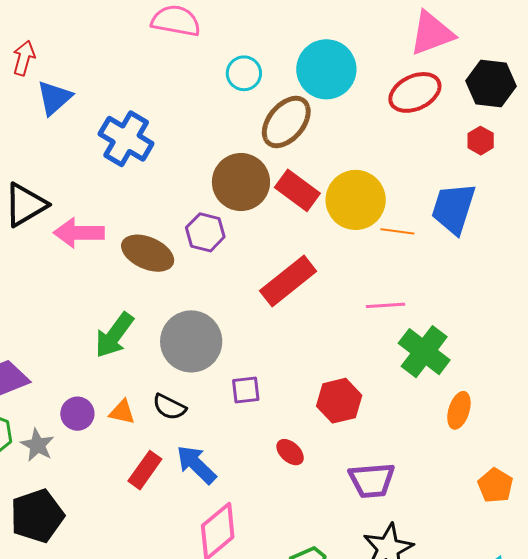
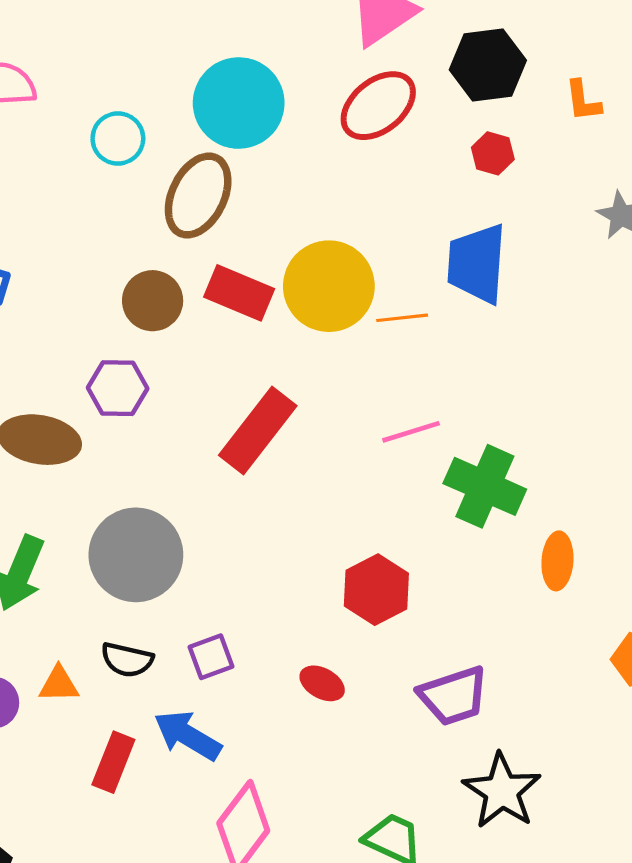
brown circle: (241, 182) -> (153, 301), size x0.7
purple square: (246, 390) -> (211, 657), moved

